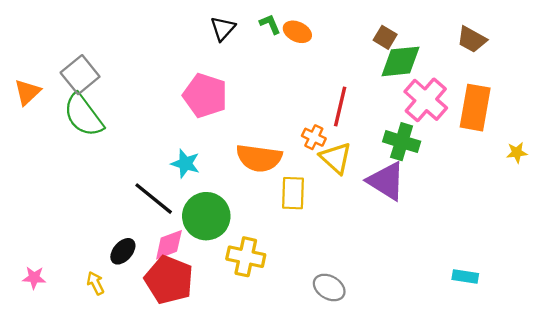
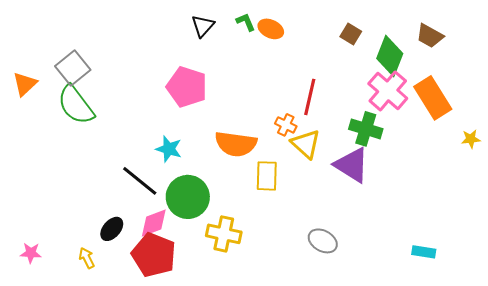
green diamond: (401, 61) -> (390, 56), moved, turned -63
orange rectangle: (475, 108) -> (433, 98), turned -42
gray ellipse: (329, 287) -> (323, 241), moved

